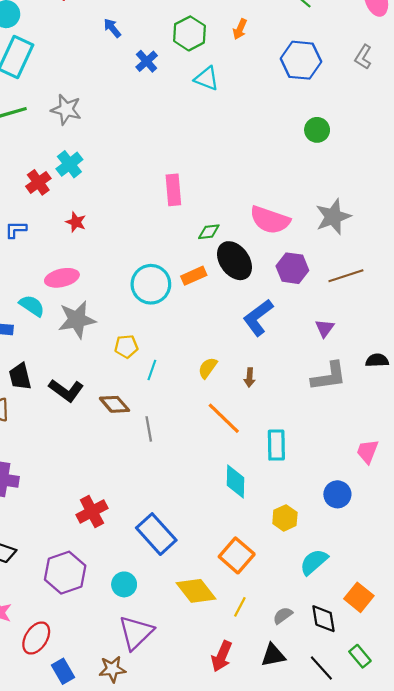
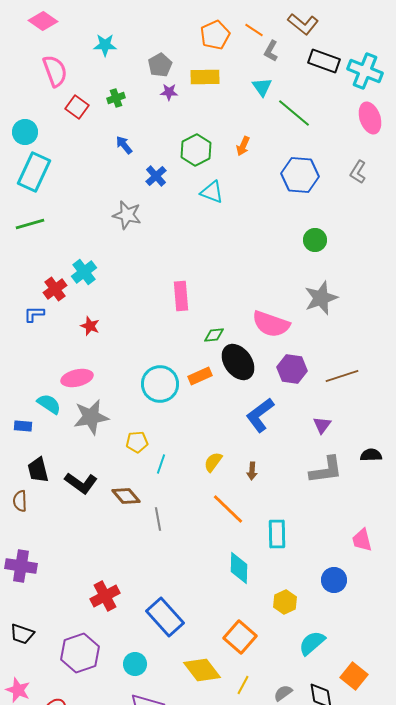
gray star: (66, 110) -> (127, 215), moved
gray star: (333, 217) -> (321, 298), moved
blue L-shape: (16, 230) -> (34, 314), moved
pink trapezoid: (367, 451) -> (362, 540), turned -35

